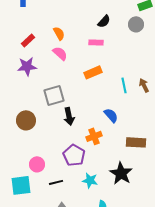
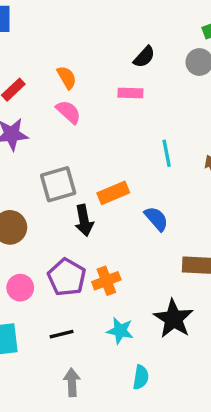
orange rectangle: (93, 72) -> (113, 193), moved
cyan line: (124, 85) -> (167, 153), moved
orange cross: (94, 136) -> (106, 281), moved
purple pentagon: (74, 155) -> (67, 277), moved
pink circle: (37, 164) -> (20, 288), moved

